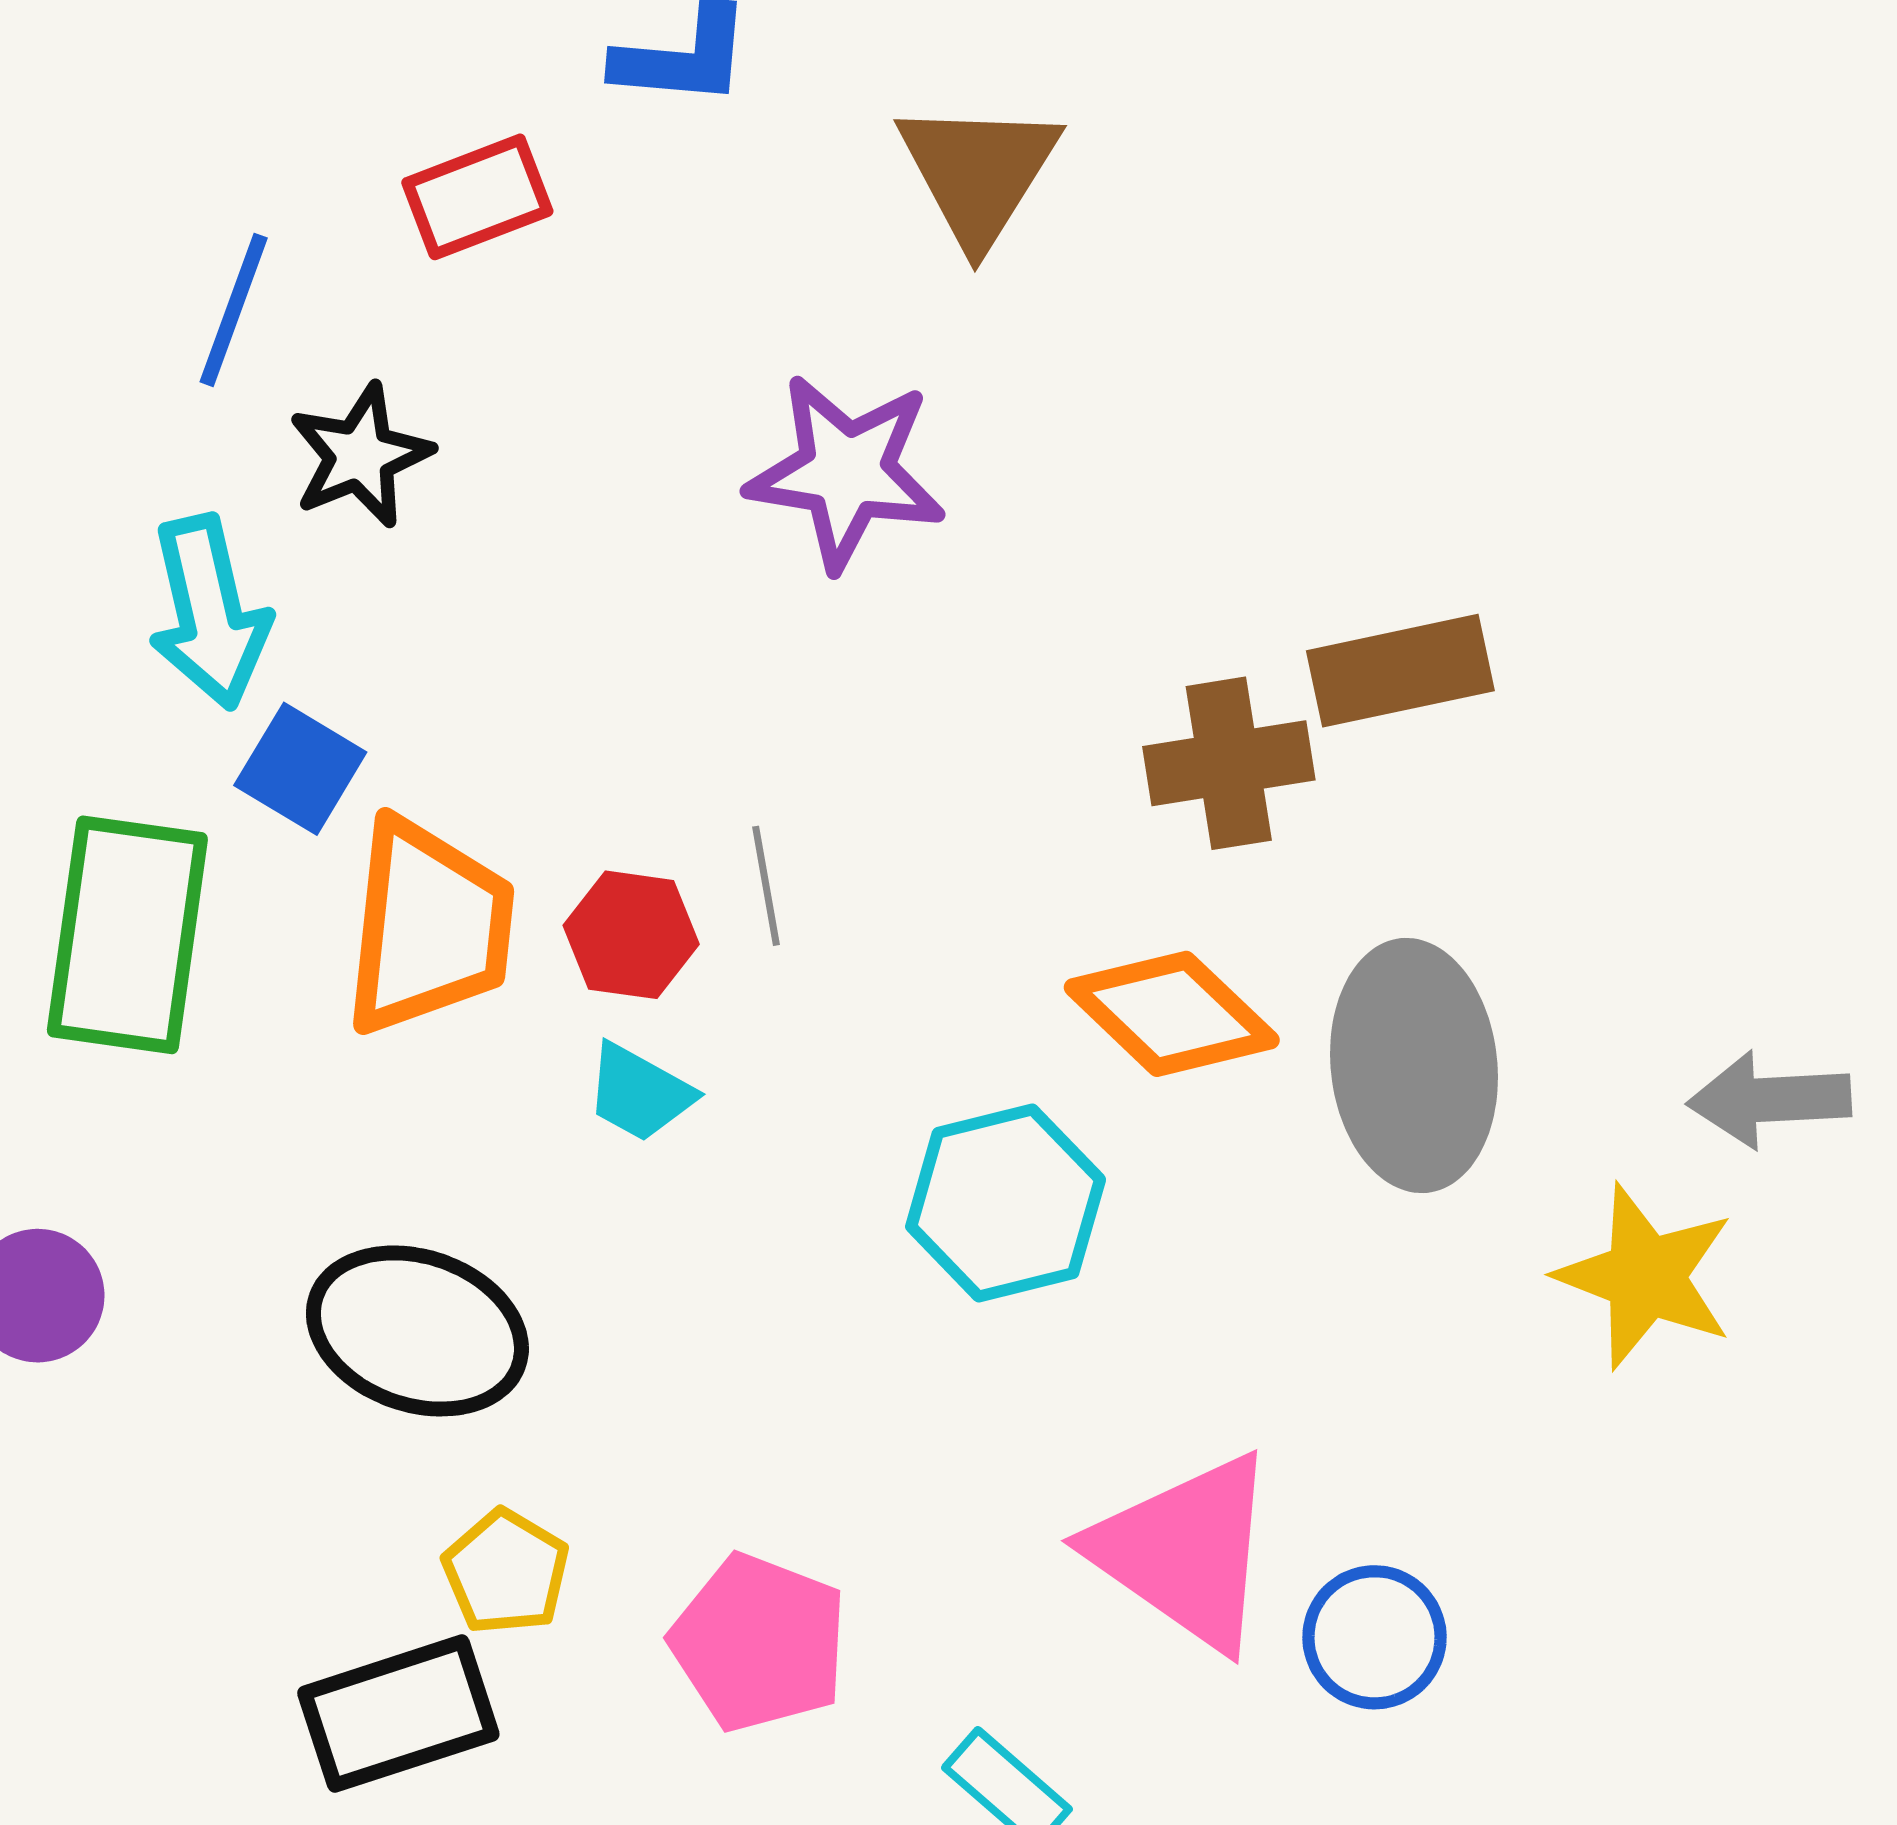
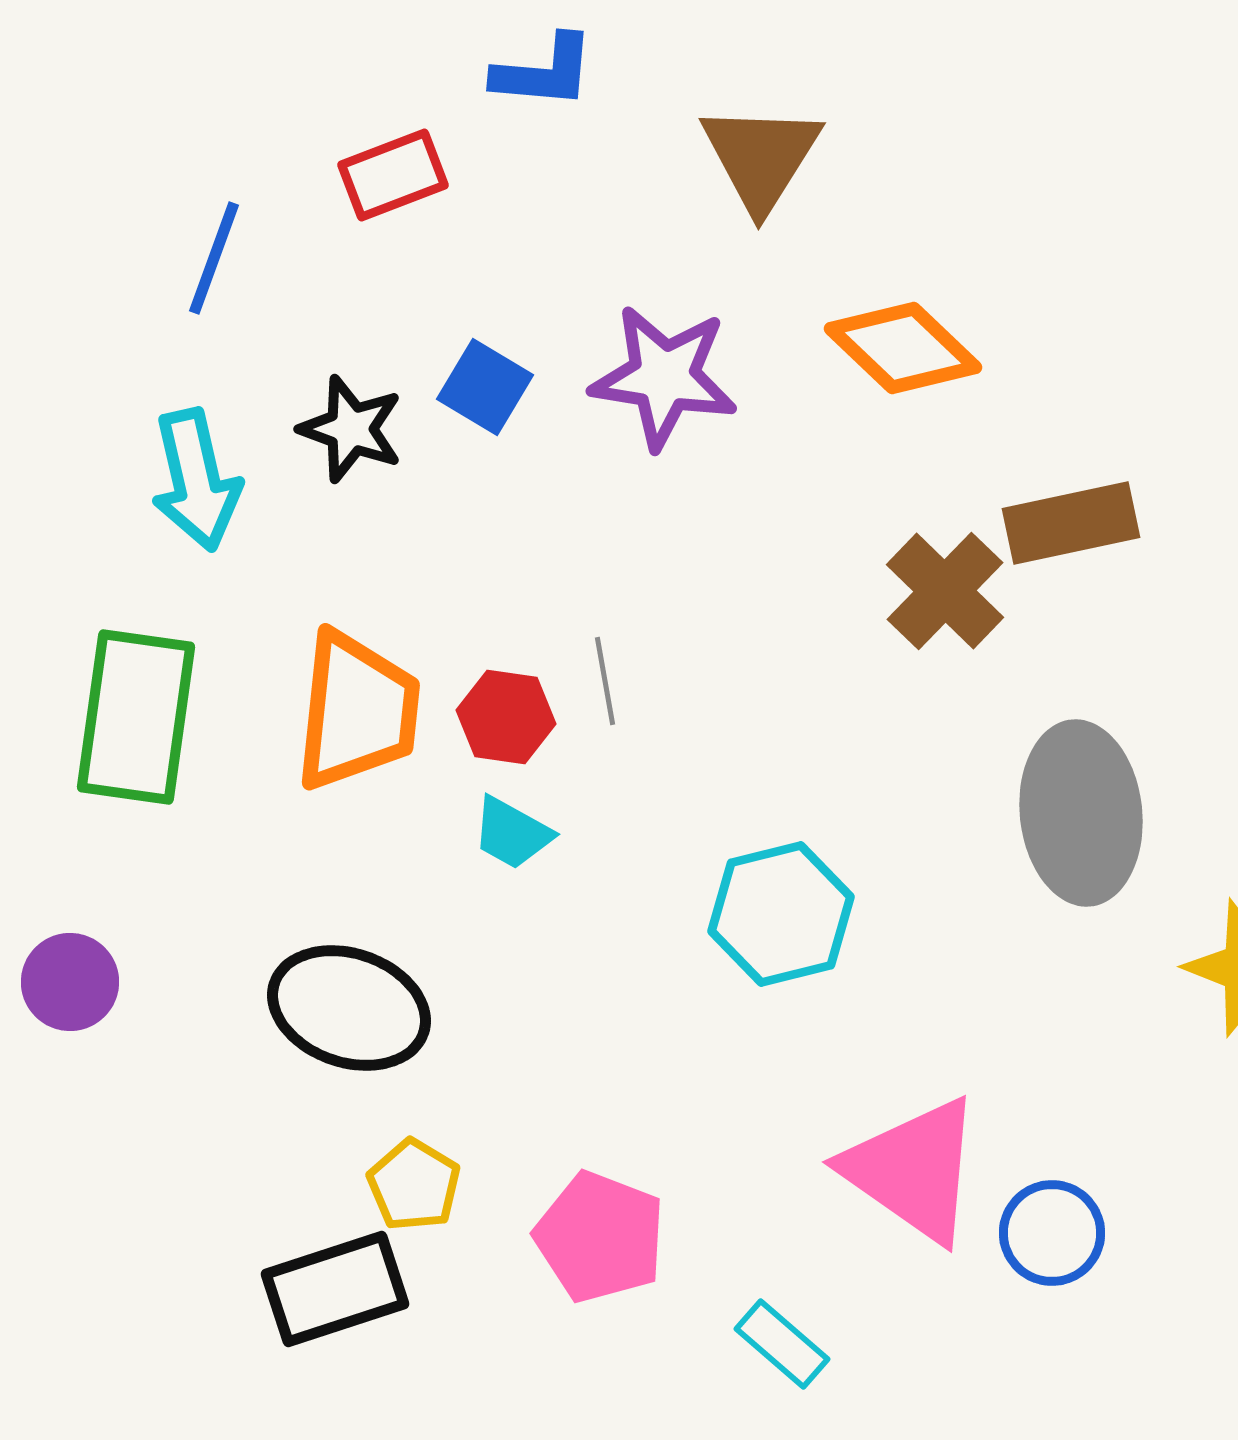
black star: (360, 456) -> (351, 429), moved, turned -30
brown cross: (1229, 763) -> (945, 591), turned -37
blue square: (300, 769) -> (485, 387), moved
orange diamond: (1172, 1014) -> (903, 348), moved

